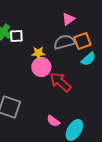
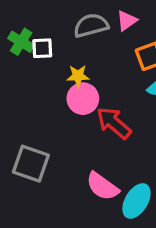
gray semicircle: (64, 42) -> (91, 25), moved
pink semicircle: (53, 121) -> (102, 186), size x1.5

